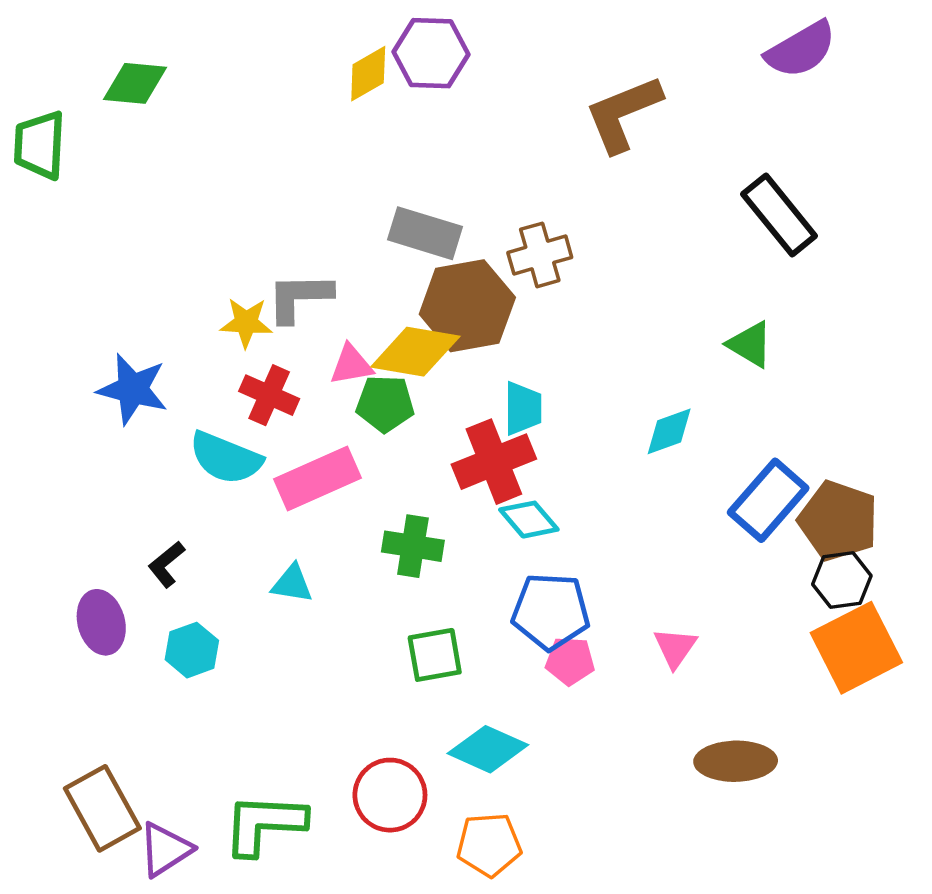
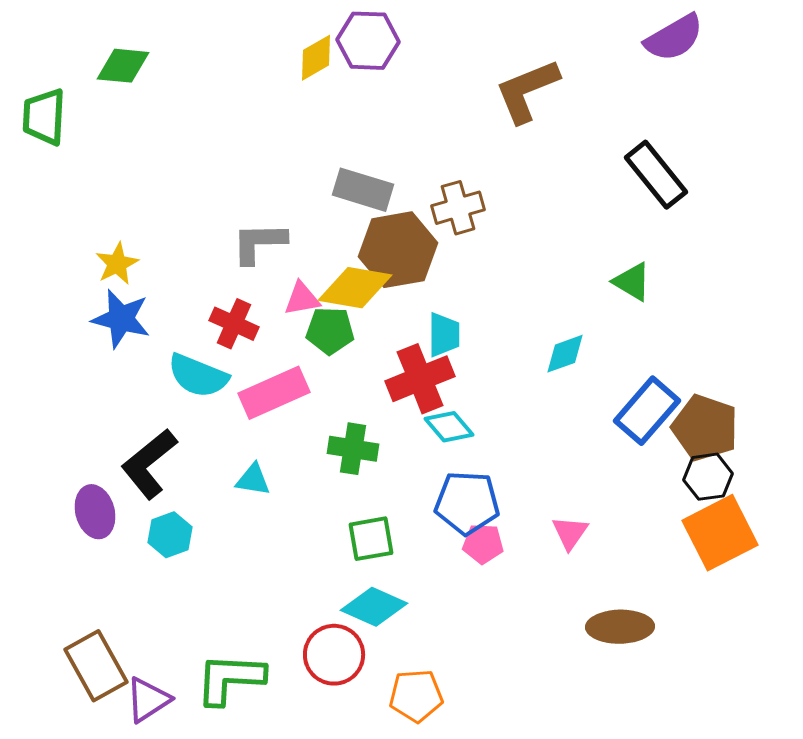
yellow star: (246, 323) -> (117, 264), moved, turned -30
black L-shape: (166, 564) -> (149, 464), size x1.8
cyan diamond: (488, 749) -> (374, 607), moved

